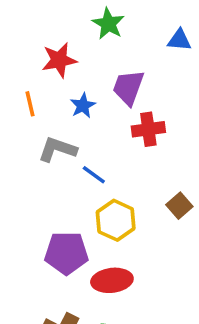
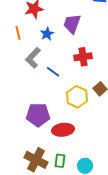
red cross: (148, 129) -> (83, 57), moved
gray L-shape: (57, 149) -> (33, 58), turned -65
yellow hexagon: (116, 220) -> (77, 97), moved

